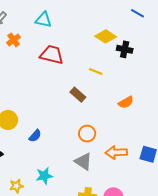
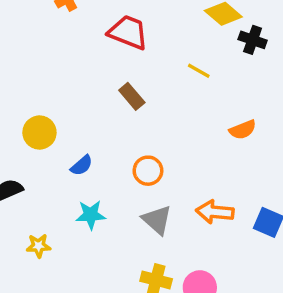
brown rectangle: (78, 95) -> (132, 96), moved
orange circle: (87, 134) -> (148, 171), moved
cyan star: (44, 176) -> (91, 215), moved

